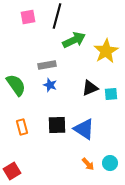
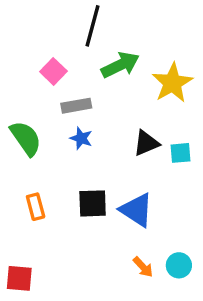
pink square: (28, 17) -> (53, 71), moved, turned -35
red square: (12, 171) -> (19, 278), turned 36

